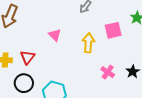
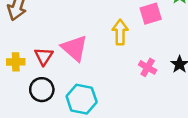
pink triangle: (55, 35) -> (74, 48), moved, size x1.6

